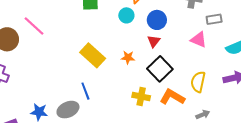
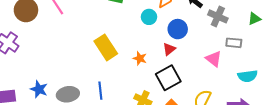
blue line: (85, 91) -> (100, 91), moved

